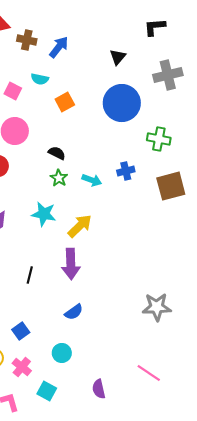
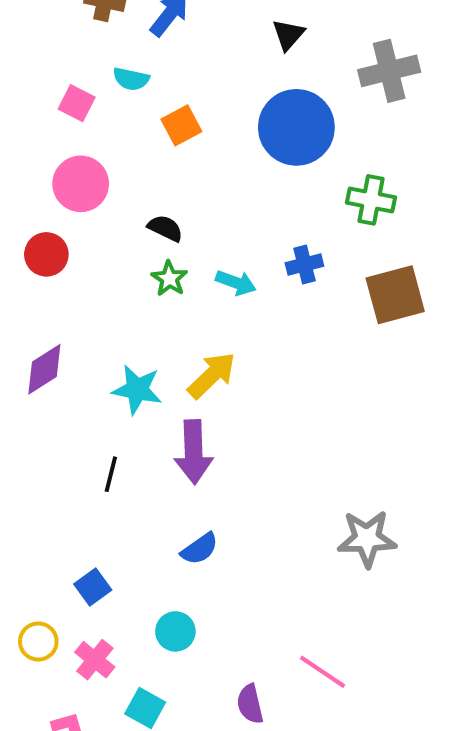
cyan star: (44, 214) -> (137, 389), moved
pink line: (149, 373) -> (323, 672), moved

